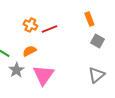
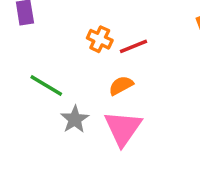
orange semicircle: (29, 51) -> (121, 85), moved

